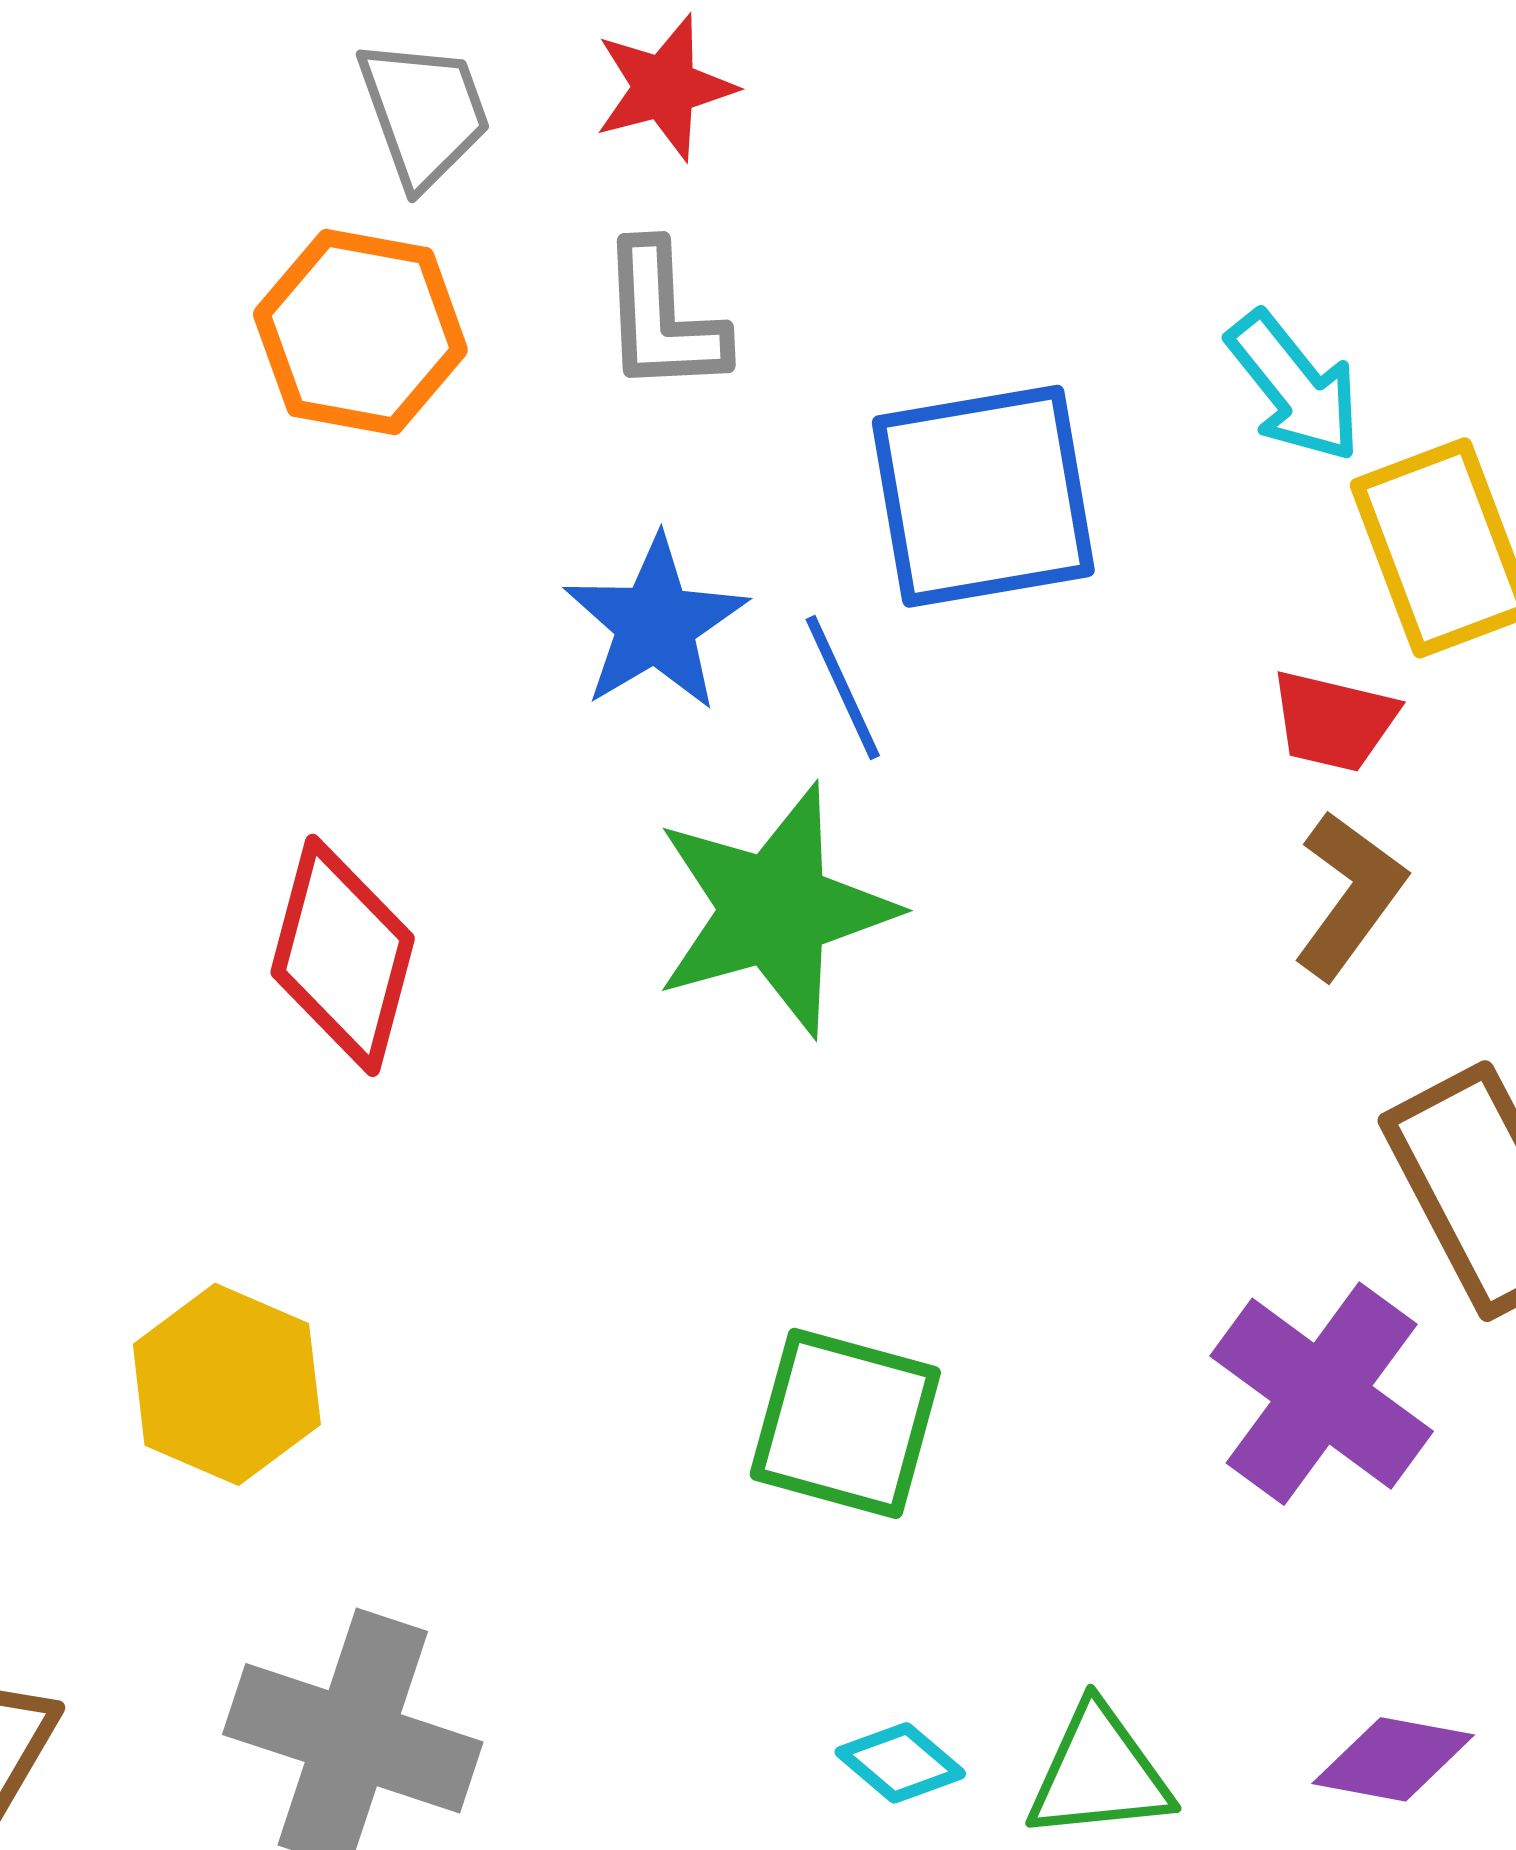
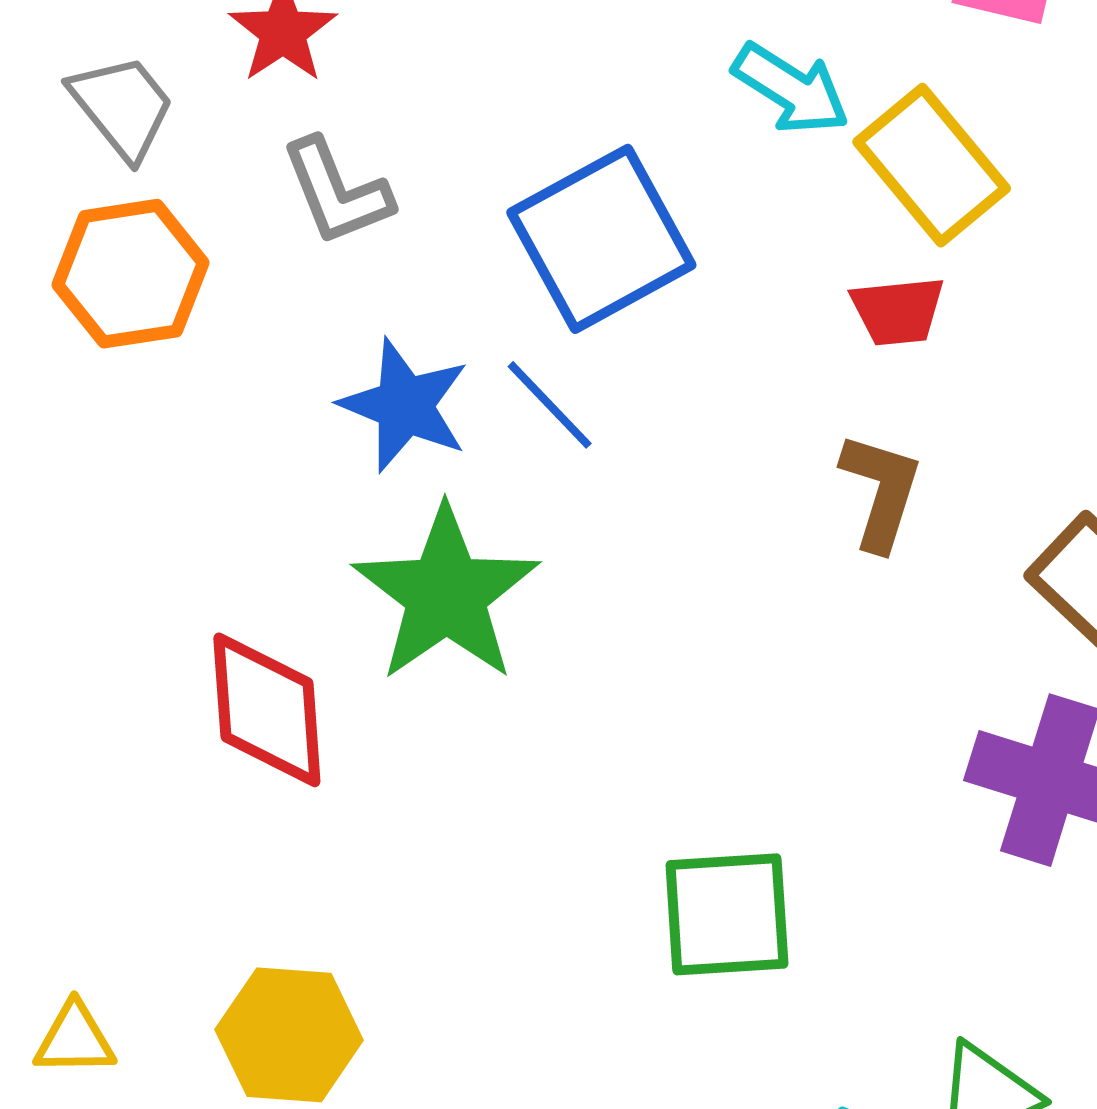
brown L-shape: (1349, 895) -> (881, 491), moved
green star: (775, 910) -> (446, 594), moved

